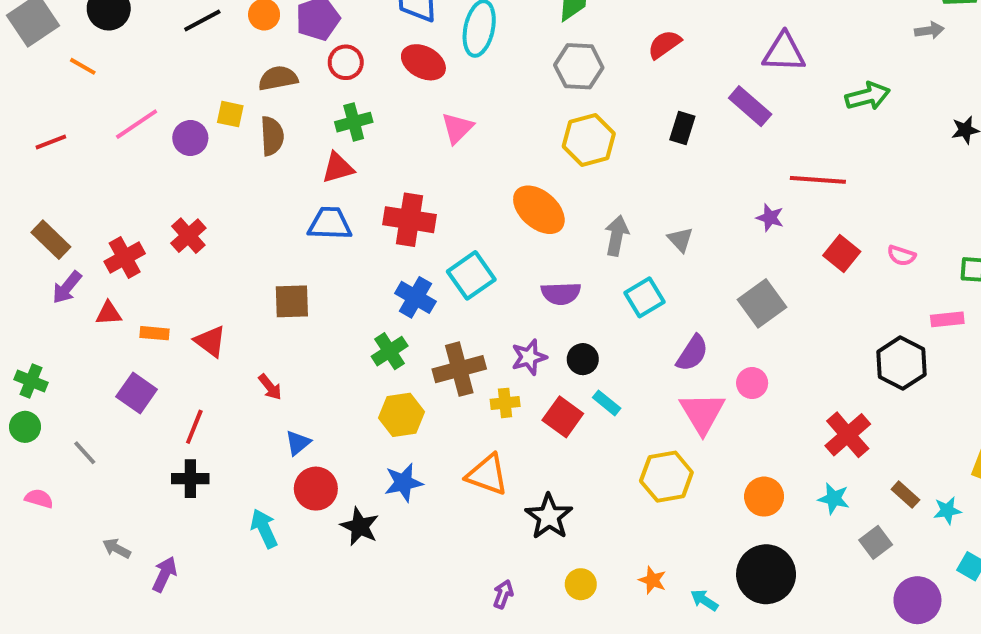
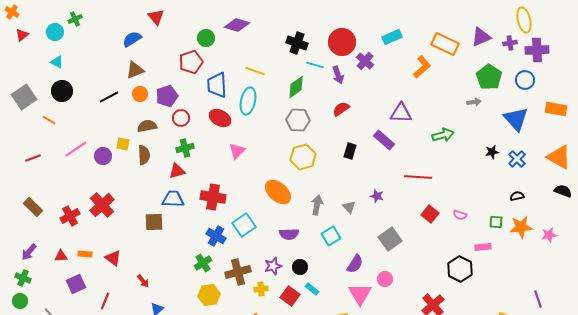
purple star: (770, 218) -> (377, 196), moved
red cross: (188, 236) -> (102, 205), size x1.4
purple arrow: (67, 287) -> (29, 252), moved
brown square: (292, 301) -> (154, 222), moved
red triangle: (109, 313) -> (61, 256), moved
purple square: (137, 393) -> (76, 284), turned 30

